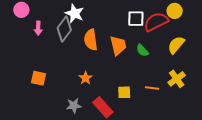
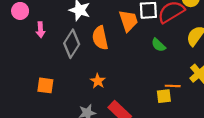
gray diamond: (64, 29) -> (72, 44), moved
orange trapezoid: (118, 46) -> (128, 21), moved
yellow square: (124, 92) -> (164, 96), moved

